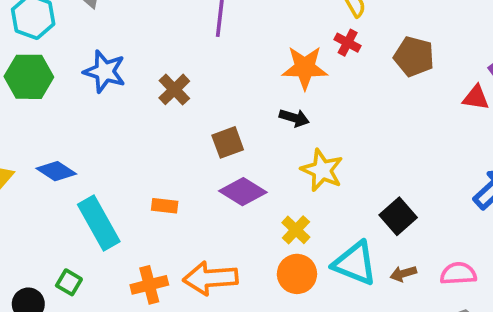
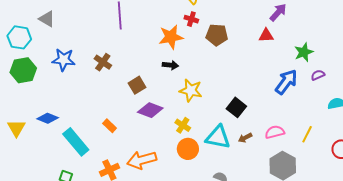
brown pentagon: (414, 57) -> (217, 35), moved
orange rectangle: (165, 206) -> (110, 126), turned 48

